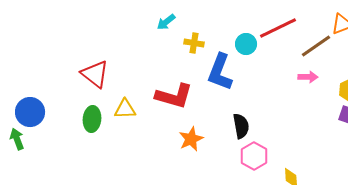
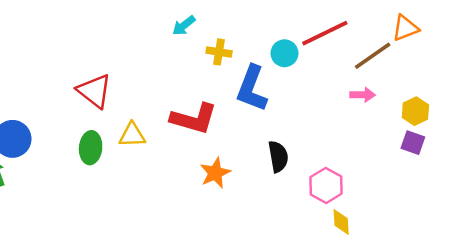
pink hexagon: (254, 156) -> (326, 185), moved

